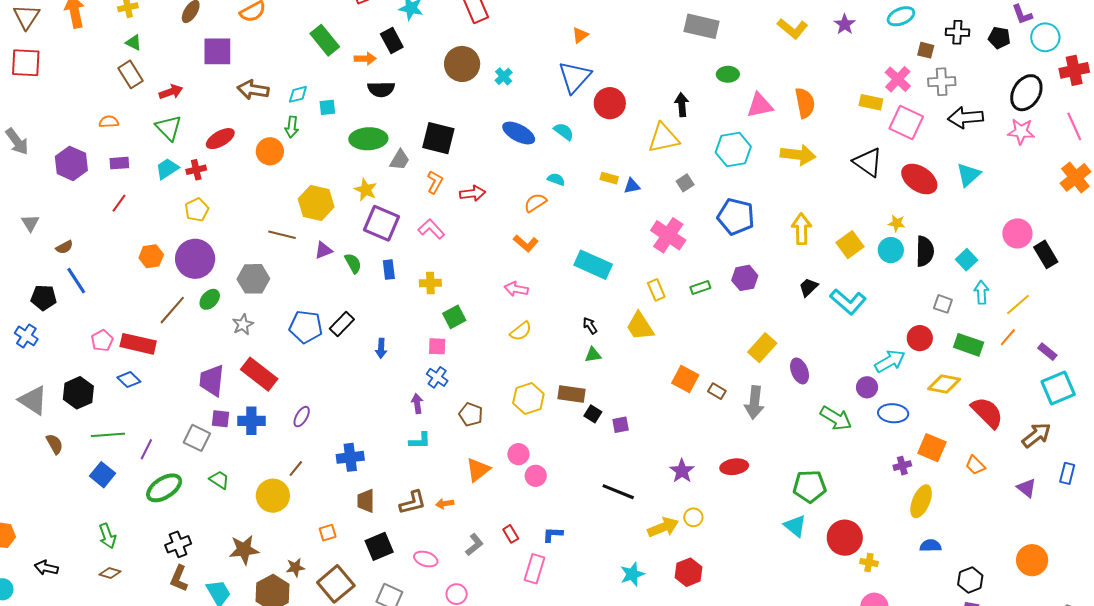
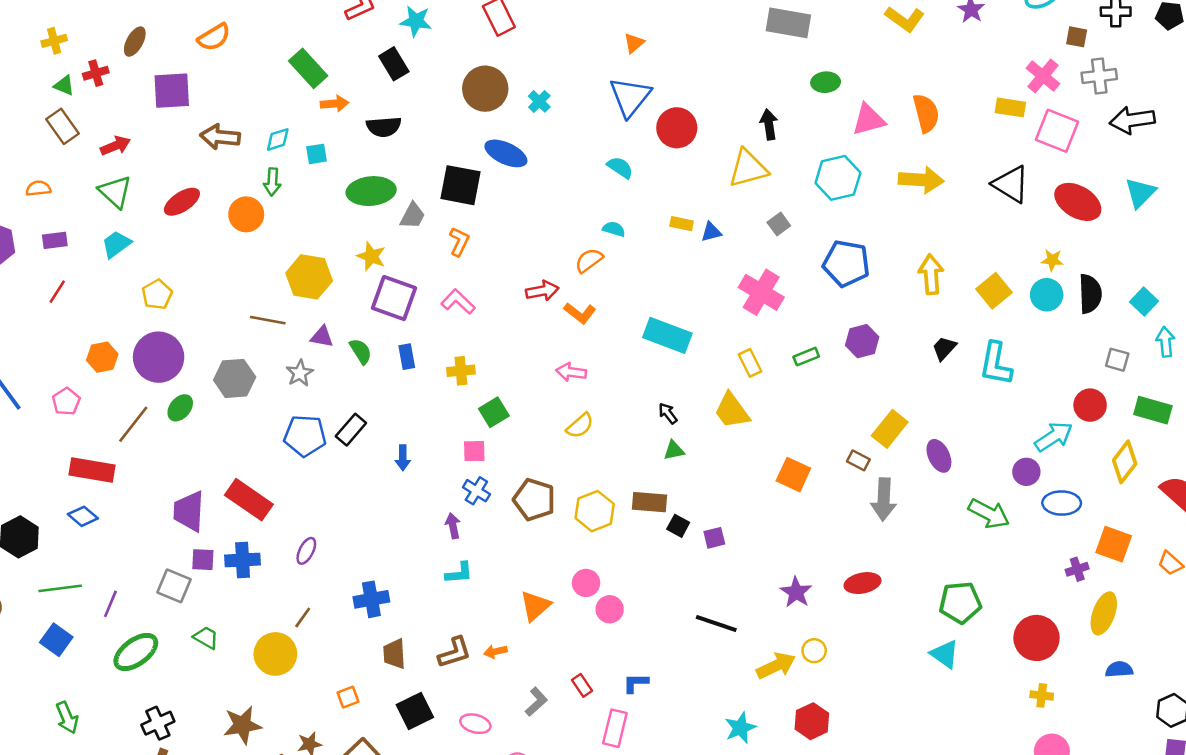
orange arrow: (365, 59) -> (335, 104), moved
blue ellipse: (519, 133) -> (506, 153), moved
red cross: (196, 170) -> (96, 73), moved
red arrow: (473, 193) -> (542, 291), moved
purple triangle: (323, 250) -> (322, 337), turned 36
cyan L-shape: (848, 302) -> (996, 364), turned 63
gray star: (243, 324) -> (300, 373), moved
pink pentagon: (102, 341) -> (66, 401), moved
yellow diamond: (944, 384) -> (1125, 462), turned -60
brown rectangle: (717, 391) -> (858, 460), moved
brown pentagon: (471, 414) -> (534, 500), moved, size x1.4
red circle: (845, 538) -> (1037, 638), moved

